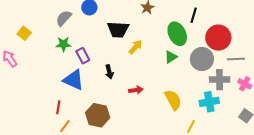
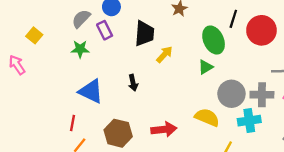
black trapezoid: (118, 30) -> (144, 33), turned -90
red circle: (218, 38) -> (261, 30), moved
purple rectangle: (83, 56) -> (105, 30), moved
gray circle: (202, 59) -> (231, 94), moved
red arrow: (136, 90) -> (164, 129), moved, size x1.5
yellow semicircle: (173, 100) -> (207, 117), turned -40

